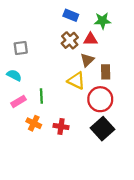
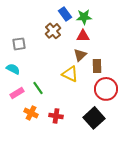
blue rectangle: (71, 15) -> (65, 14), turned 32
green star: (102, 21) -> (84, 17), moved
brown cross: (70, 40) -> (53, 31), moved
green line: (41, 96) -> (38, 88), turned -32
red circle: (100, 99) -> (106, 89), moved

